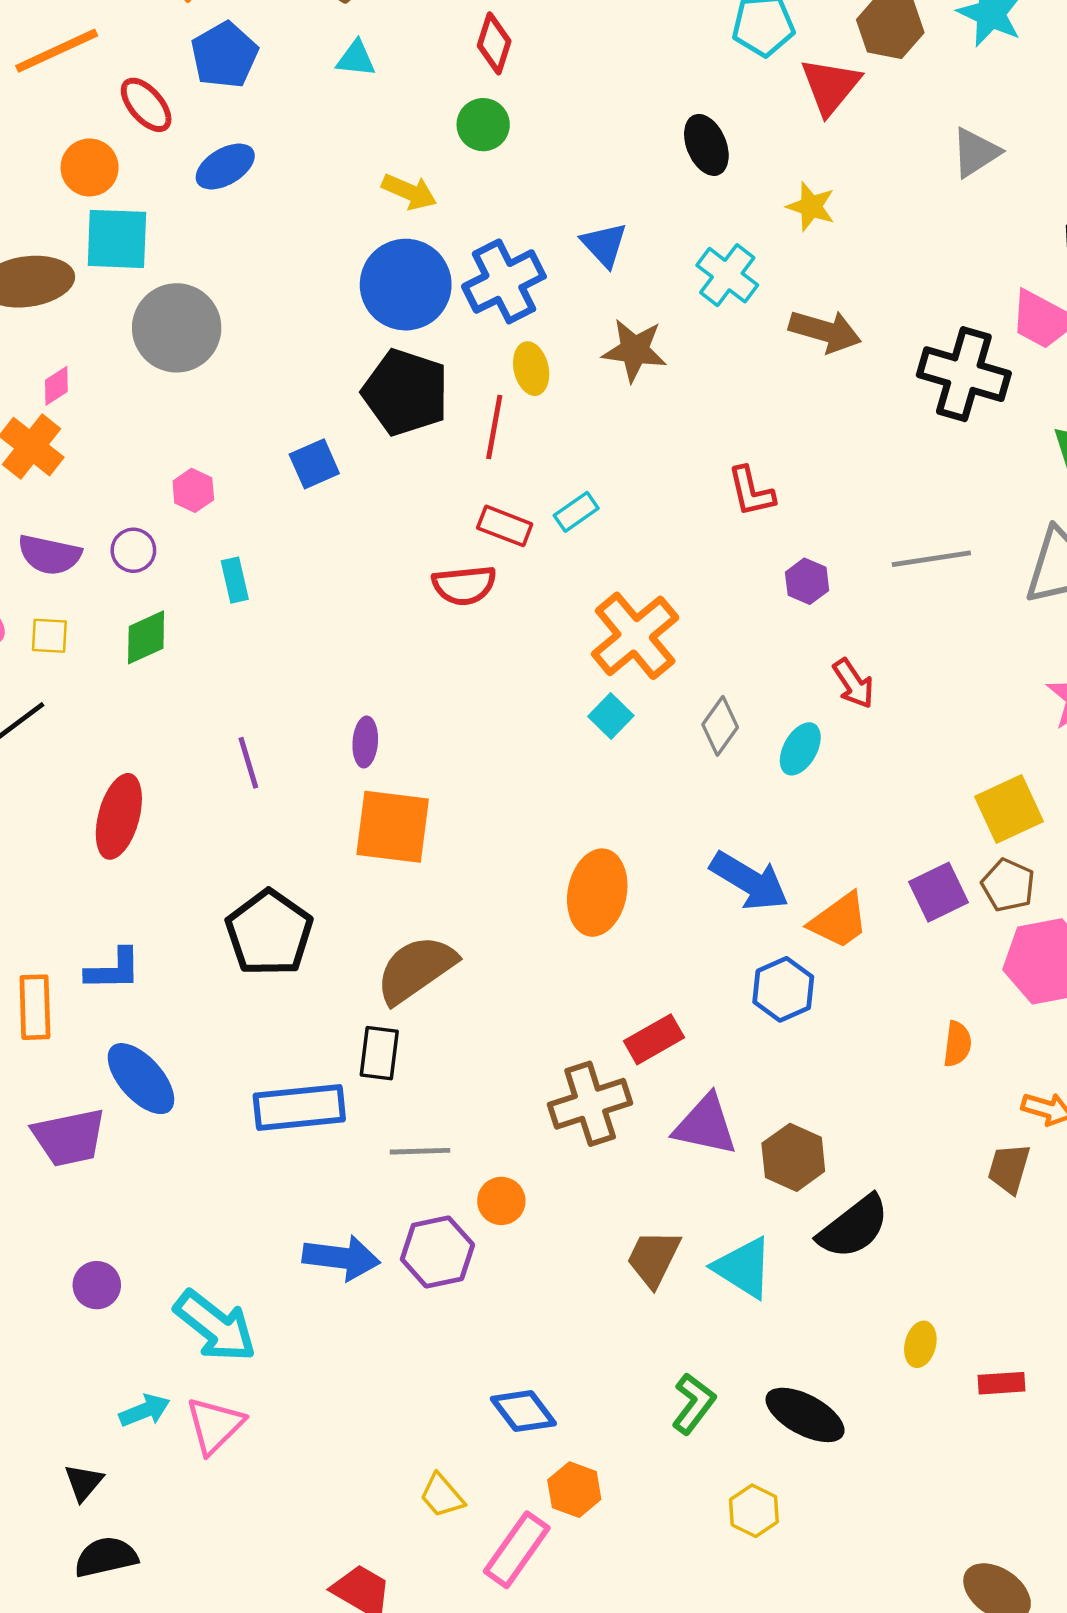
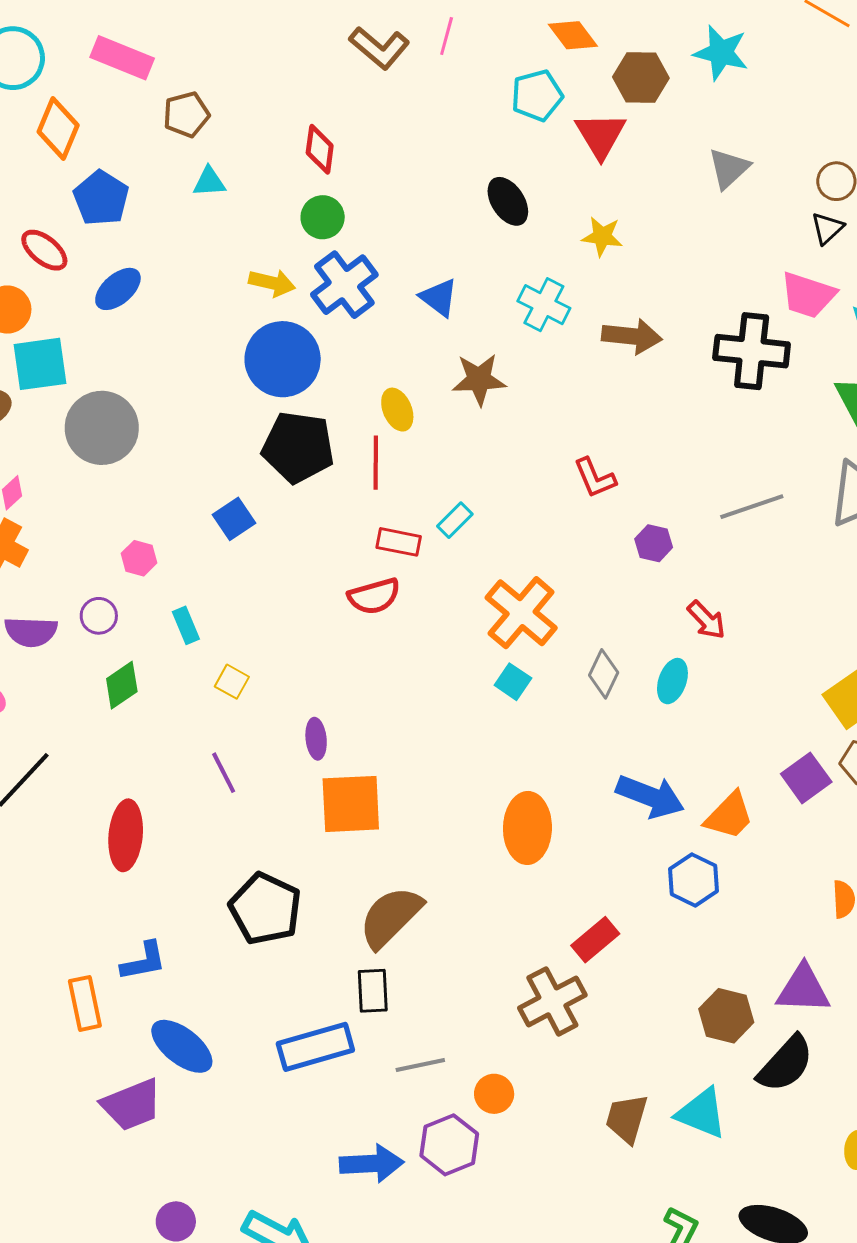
blue cross: (504, 281) -> (344, 285), moved
yellow square: (49, 636) -> (232, 682), moved, turned 36
purple triangle: (706, 1125) -> (803, 989), moved

